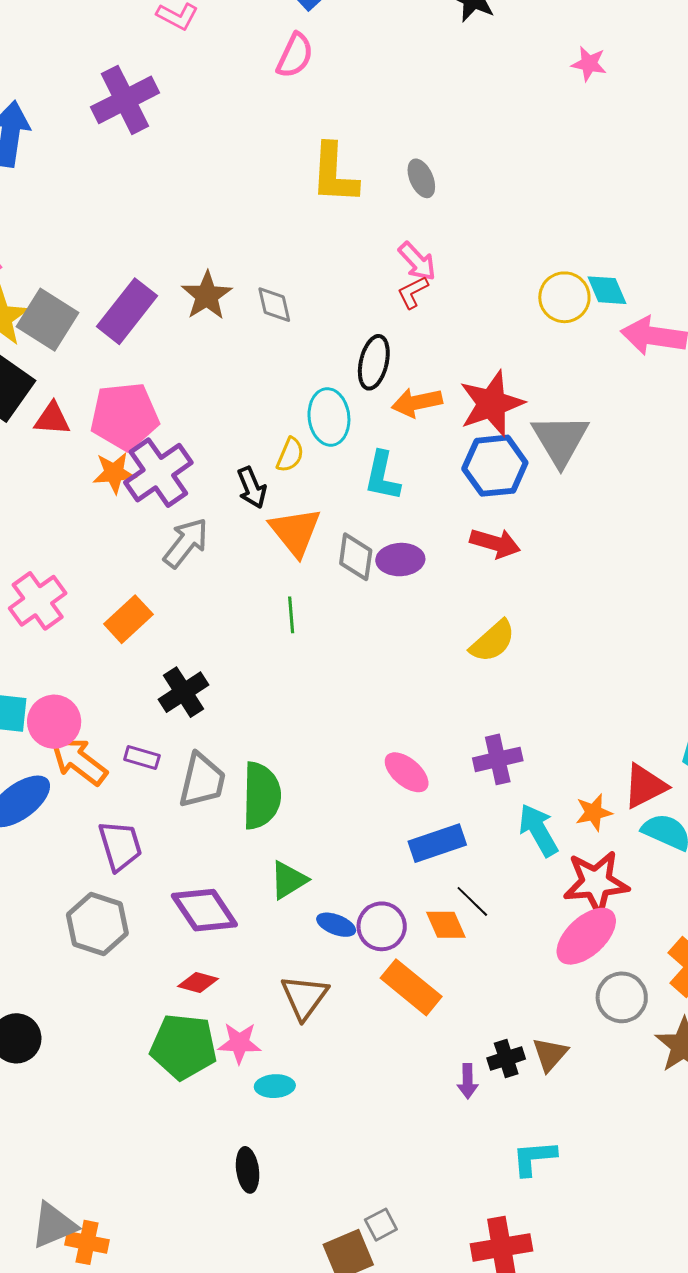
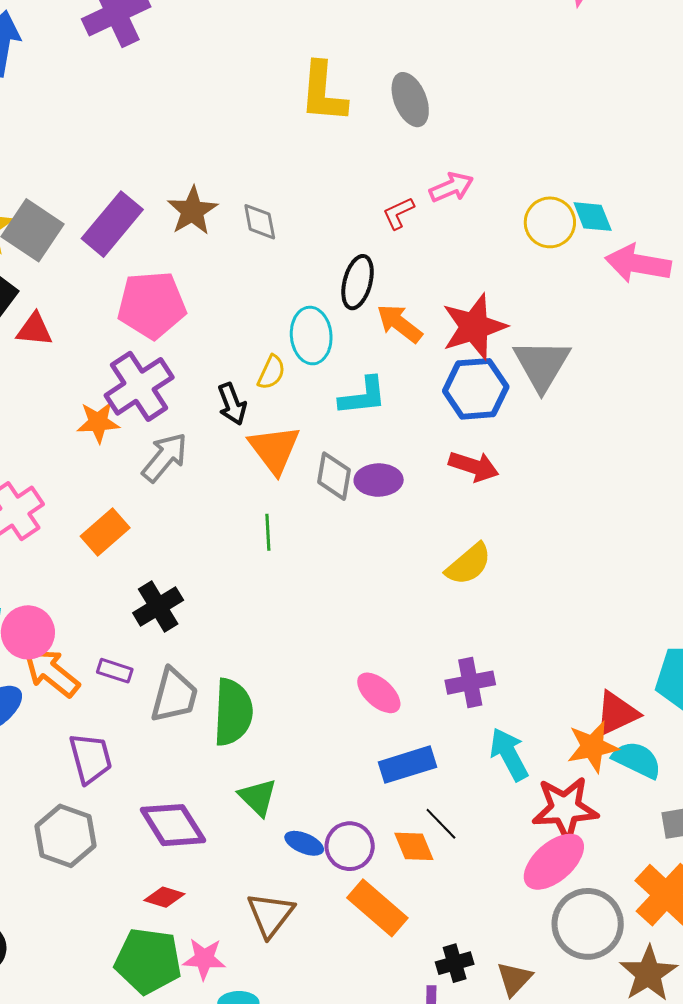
gray ellipse: (421, 178) -> (410, 100), size x1.4
pink arrow: (417, 261) -> (451, 187), moved, turned -72
orange arrow: (417, 402) -> (399, 323), turned 48
pink pentagon: (124, 416) -> (152, 305), moved
orange star: (114, 473) -> (98, 422), moved
cyan L-shape: (382, 476) -> (363, 396), turned -110
orange star: (594, 812) -> (593, 747), moved, size x1.4
green triangle: (289, 880) -> (258, 797), turned -45
gray circle: (622, 997) -> (588, 924), size x1.4
black cross: (506, 1059) -> (455, 963), moved

